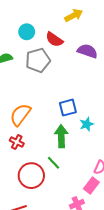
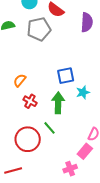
purple semicircle: (87, 51) -> (87, 22), turned 72
orange semicircle: (20, 115) -> (20, 80), size x0.6
red cross: (17, 142) -> (30, 101), moved

